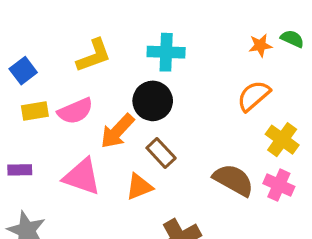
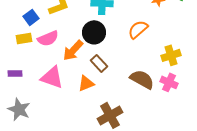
blue square: (23, 71) -> (31, 17), moved
orange semicircle: (254, 96) -> (138, 29), moved
yellow cross: (282, 140) -> (171, 55), turned 36

